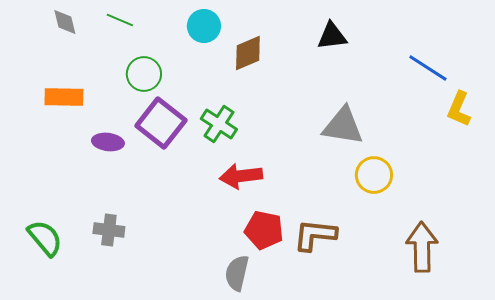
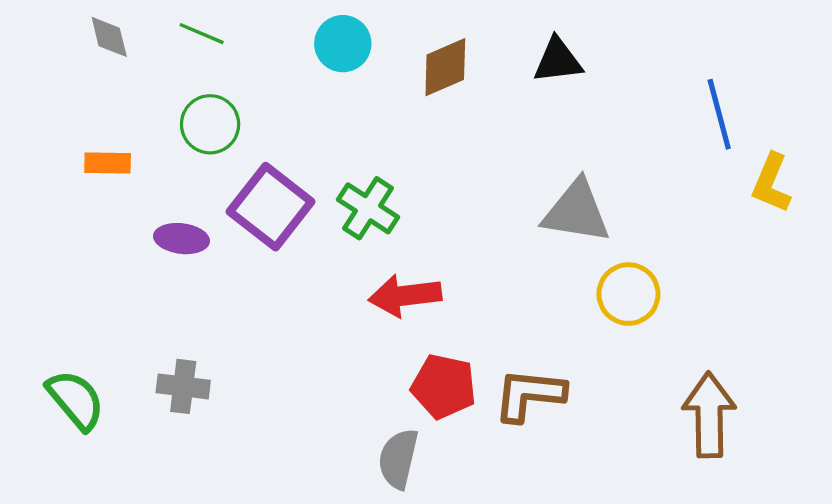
brown diamond: (248, 53) -> (445, 67), moved
blue line: (428, 68) -> (719, 114), turned 42
green circle: (144, 74) -> (210, 124), moved
orange rectangle: (64, 97) -> (108, 163), size x0.7

